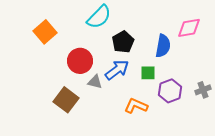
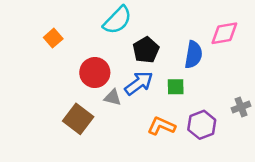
orange square: (45, 32) -> (53, 38), size x0.7
purple hexagon: (170, 91) -> (202, 125), moved

